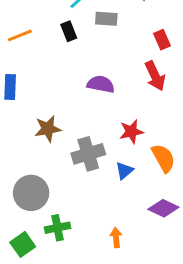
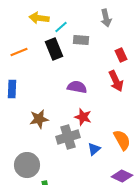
black rectangle: (69, 31) -> (54, 49), size x1.5
red star: (131, 132) -> (83, 117), moved, turned 30

